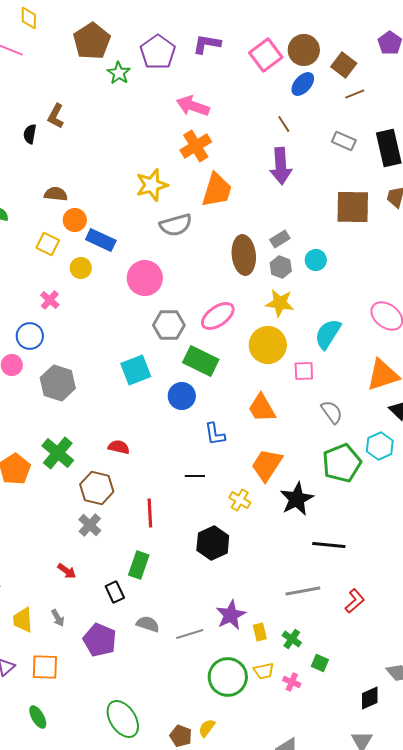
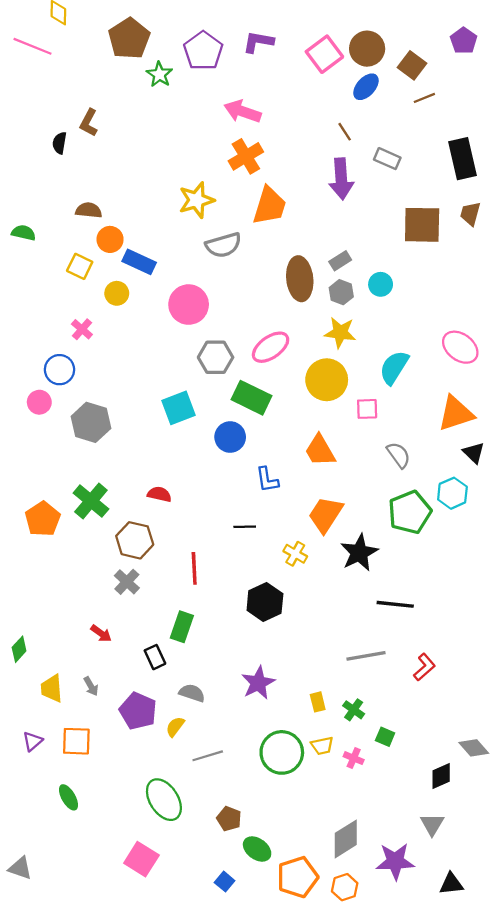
gray rectangle: (344, 141) -> (387, 159), moved
purple star: (231, 615) -> (258, 683), moved
gray line: (190, 634) -> (208, 756), moved
yellow semicircle: (207, 728) -> (175, 727), moved

